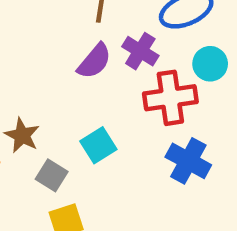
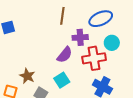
purple cross: (140, 51) -> (80, 37), turned -35
purple semicircle: (94, 61) -> (65, 55), moved

